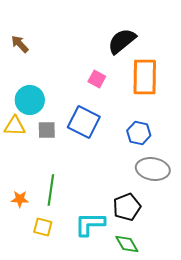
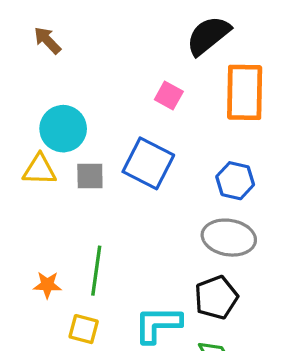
gray ellipse: (153, 169) -> (229, 238), moved

